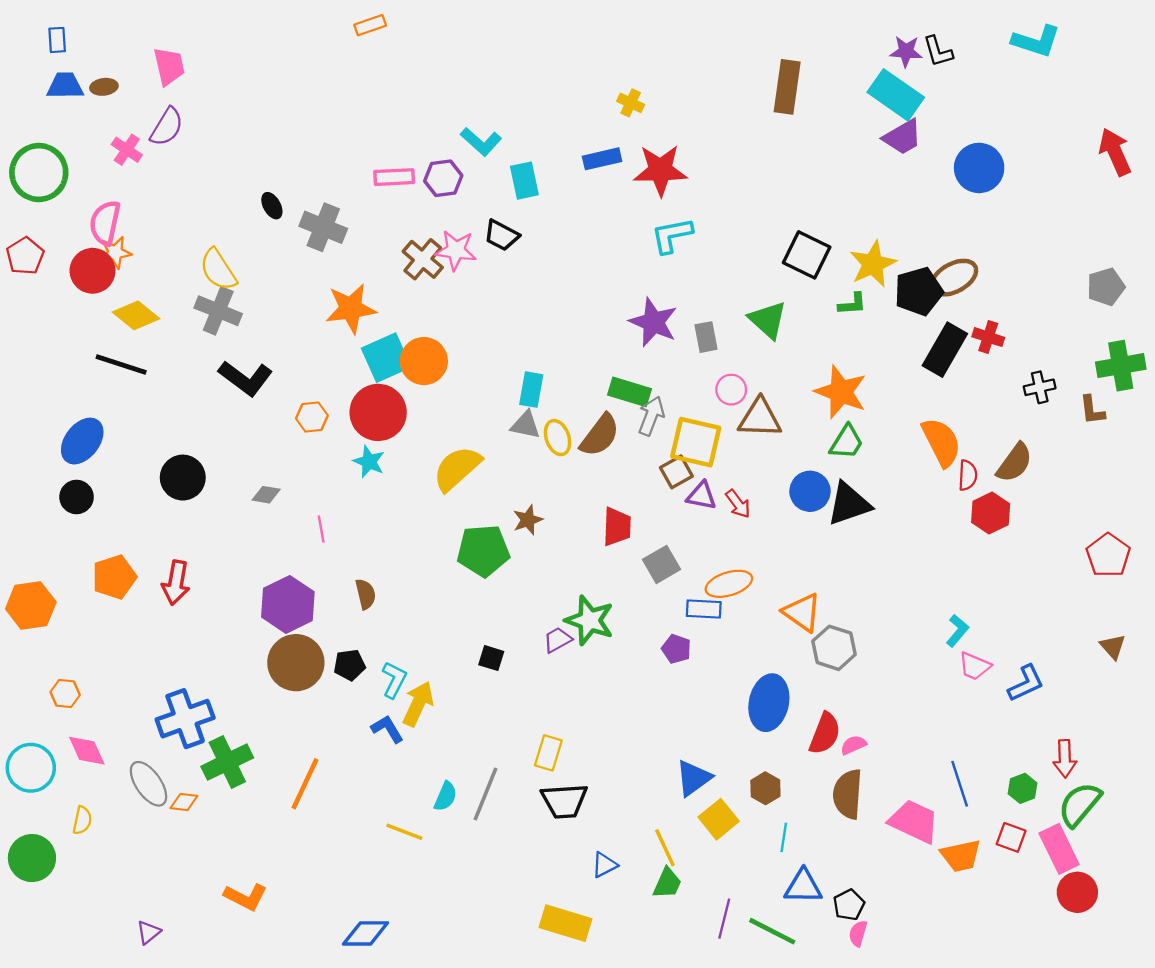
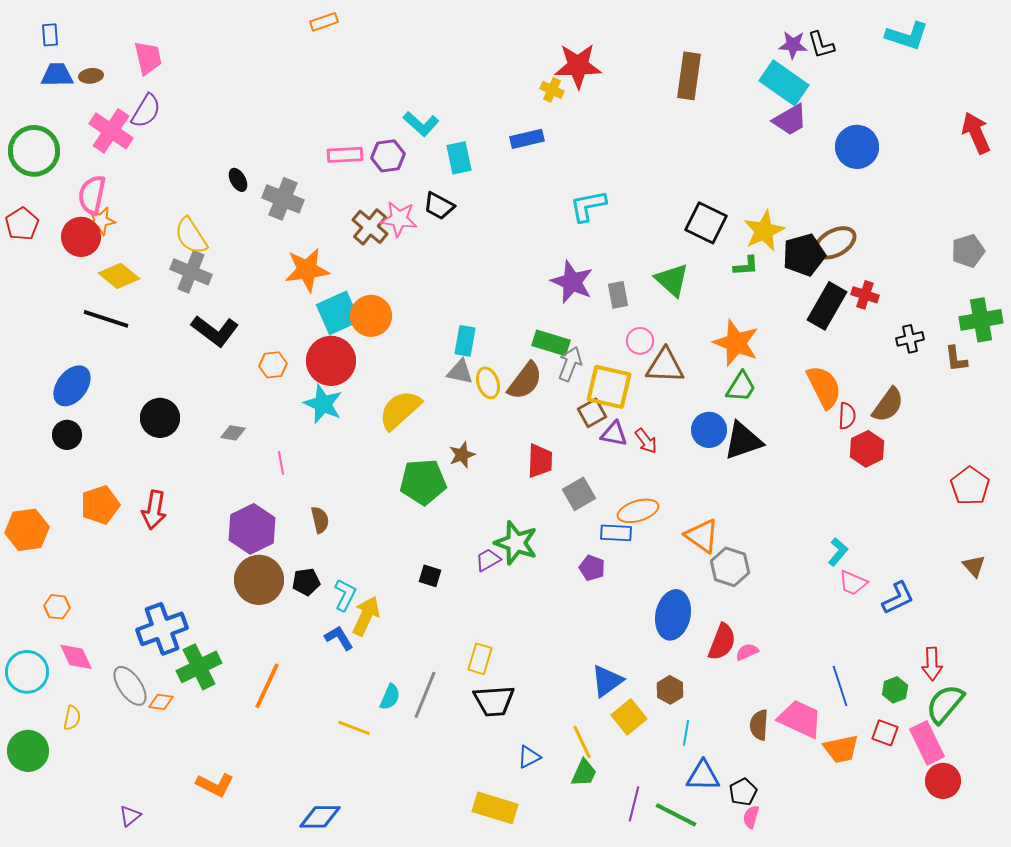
pink cross: (127, 150) -> (111, 131), size x1.6
red star: (660, 170) -> (578, 66), moved
cyan star: (369, 462) -> (323, 404), size x1.4
brown semicircle: (848, 794) -> (759, 725), moved, size x0.7

